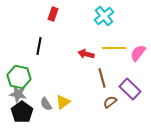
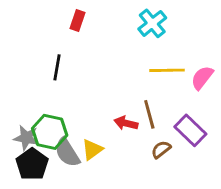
red arrow: (86, 54) -> (126, 123), moved
green hexagon: (19, 77) -> (50, 132), moved
gray semicircle: (46, 104) -> (67, 152), size x1.5

